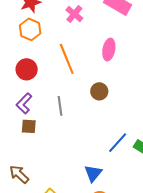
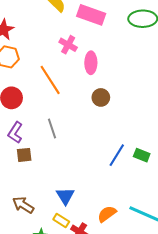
pink cross: (74, 14) -> (68, 45), moved
brown circle: (99, 91) -> (101, 97), moved
blue triangle: (93, 173) -> (65, 196), moved

